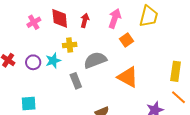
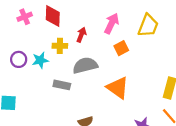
red arrow: (85, 20) -> (81, 35), moved
gray rectangle: (76, 81) -> (62, 85), turned -63

